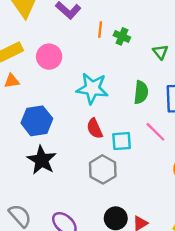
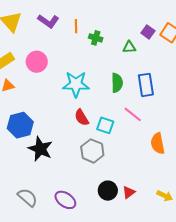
orange line: (100, 29) -> (76, 26), moved
green triangle: (160, 52) -> (129, 47), turned -48
blue hexagon: (37, 121) -> (20, 125), moved
cyan square: (122, 141) -> (105, 125), turned 30

